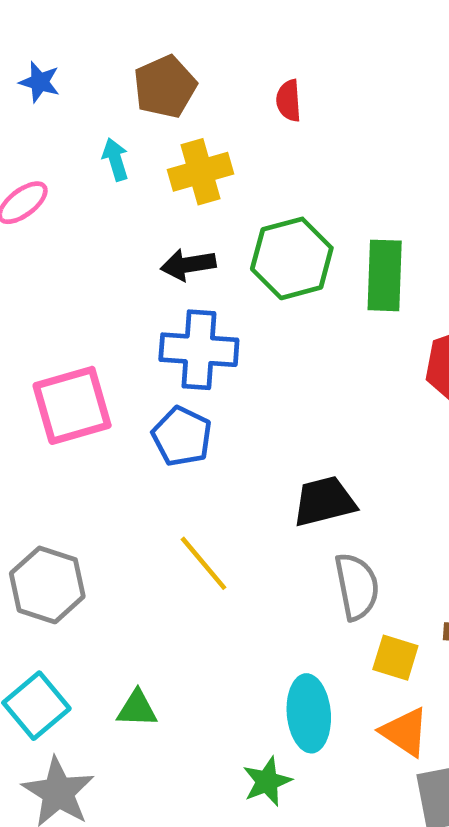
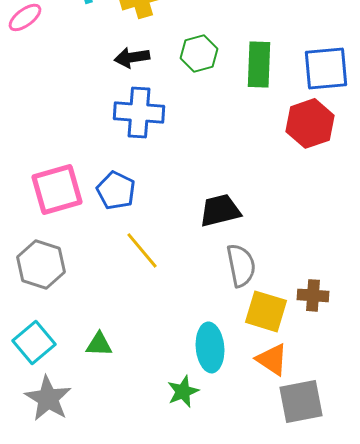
green hexagon: (292, 258) -> (199, 53), size x0.7
pink square: (72, 405) -> (57, 189), moved
blue pentagon: (182, 436) -> (116, 190), moved
yellow square: (395, 658) -> (266, 311), size x1.4

